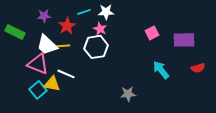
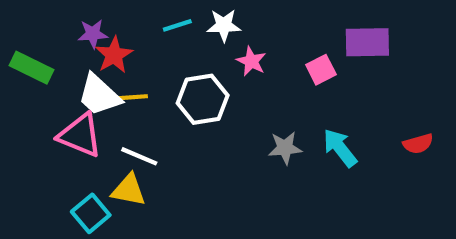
red star: (67, 26) -> (114, 55), moved
pink star: (100, 29) -> (251, 61), moved
purple rectangle: (184, 40) -> (367, 42), moved
yellow triangle: (52, 84) -> (129, 190), moved
cyan square: (38, 90) -> (91, 213), moved
gray star: (128, 94) -> (285, 148), moved

